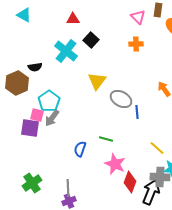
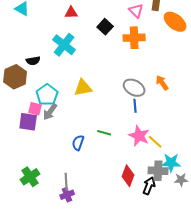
black square: (91, 40) -> (105, 27), moved
orange cross: (136, 44) -> (134, 38), size x1.5
yellow triangle: (97, 81) -> (83, 88), moved, turned 42
gray ellipse: (121, 99) -> (134, 88), moved
pink star: (115, 164) -> (139, 136), moved
black arrow: (151, 192) -> (149, 186), size x0.7

